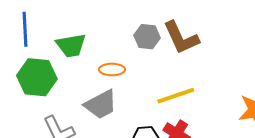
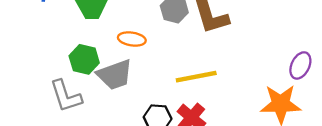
green hexagon: (37, 77) -> (84, 59), moved, size x0.7

